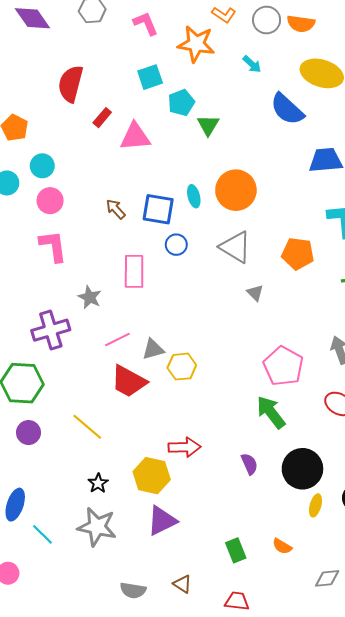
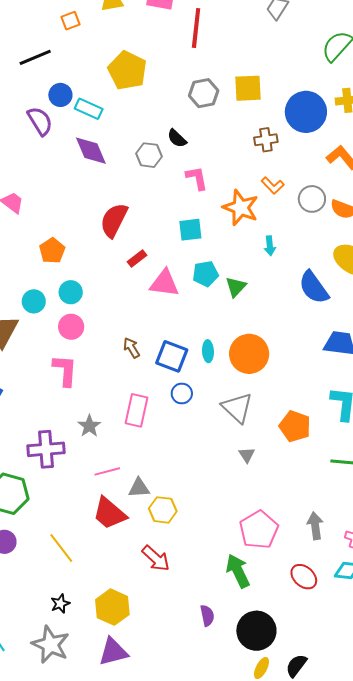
cyan arrow: (252, 64) -> (270, 246), moved, turned 30
cyan pentagon: (181, 103) -> (205, 274), moved
red arrow: (184, 447) -> (156, 558), moved, turned 32

